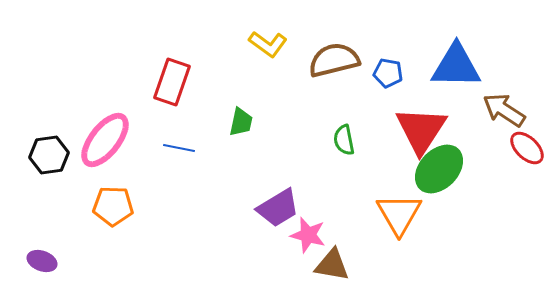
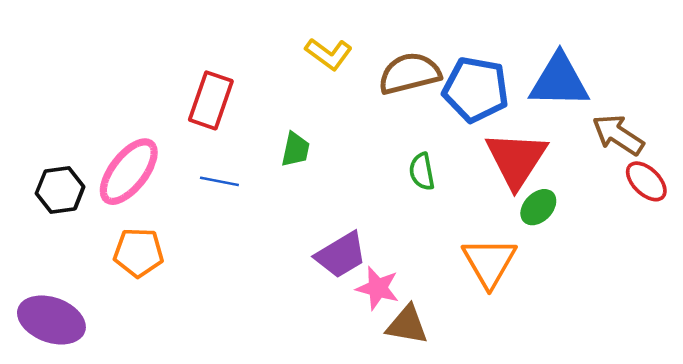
blue pentagon: (388, 73) -> (476, 89), size x1.8
green ellipse: (439, 169) -> (538, 207), size x0.6
purple ellipse: (42, 261) -> (51, 320), size x1.8

